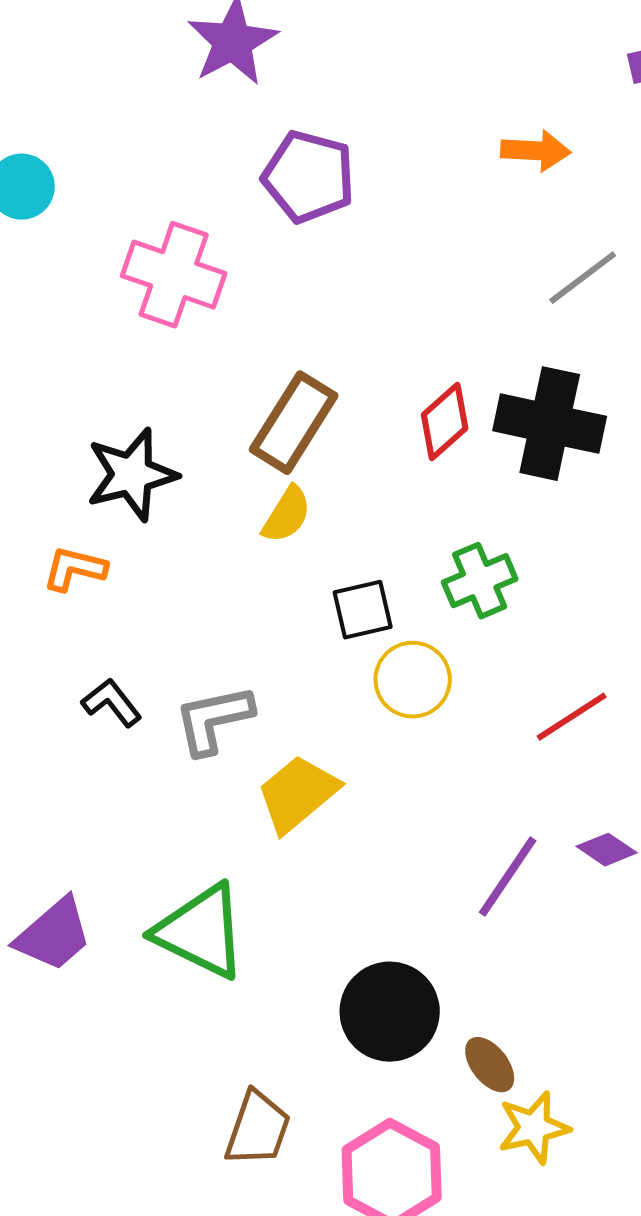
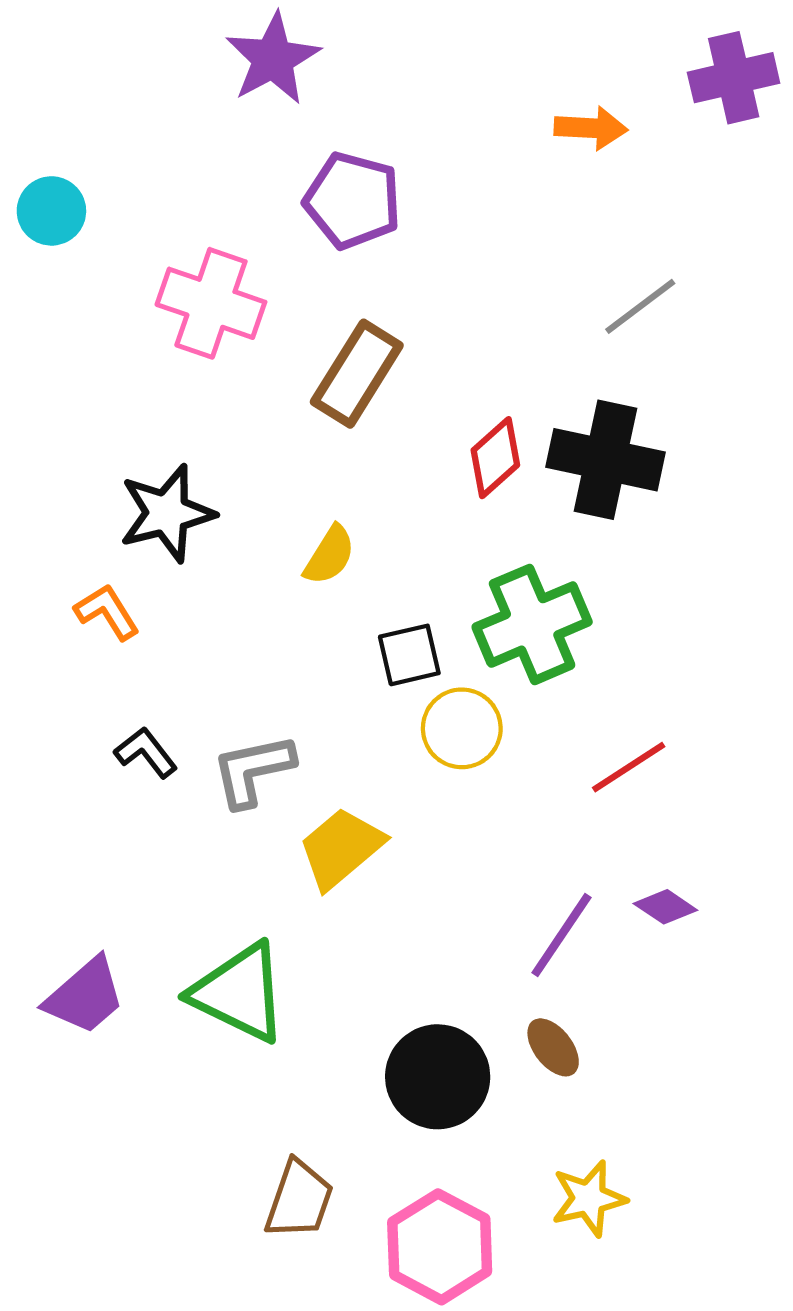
orange arrow: (536, 151) -> (591, 128), moved
brown rectangle: (294, 423) -> (357, 374), moved
orange L-shape: (75, 569) -> (107, 612), turned 44
green cross: (480, 581) -> (532, 624), size x1.5
brown ellipse: (490, 1065) -> (553, 1047), moved

